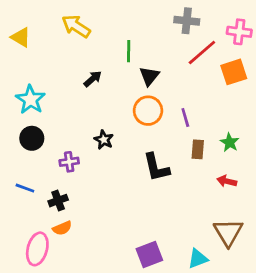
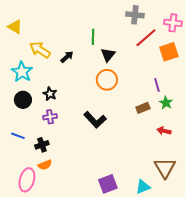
yellow arrow: (76, 26) -> (40, 50), moved
purple line: (185, 118) -> (157, 85), moved
black star: (104, 140) -> (50, 94), moved
brown rectangle: (198, 149) -> (143, 108), turned 64
black L-shape: (156, 167) -> (95, 120), moved, turned -30

